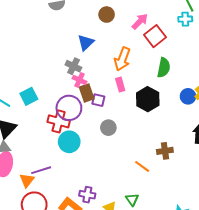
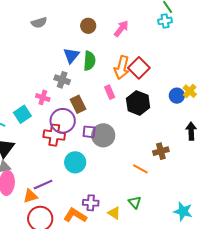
red square: (155, 36) -> (139, 68), moved
orange arrow: (122, 59) -> (122, 68), moved
green semicircle: (164, 68) -> (89, 61), moved
pink cross: (80, 80) -> (43, 97), moved
purple square: (98, 100) -> (89, 132), moved
gray circle: (108, 128) -> (103, 135), size x1.5
cyan circle: (69, 142) -> (75, 162), moved
orange triangle: (27, 180) -> (30, 196), turned 42

